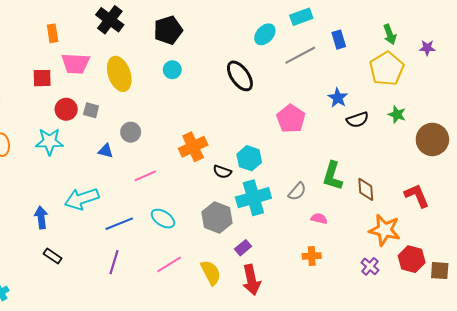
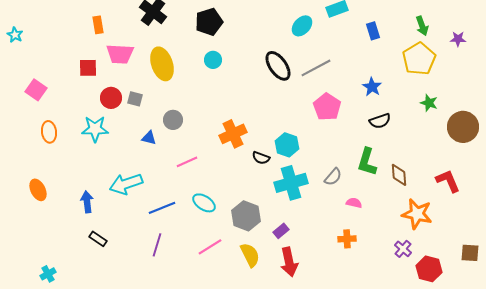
gray line: (300, 55) -> (316, 68), moved
black semicircle: (357, 120) -> (380, 121), moved
gray hexagon: (217, 217) -> (246, 216), moved
red hexagon: (412, 259) -> (429, 269), moved

